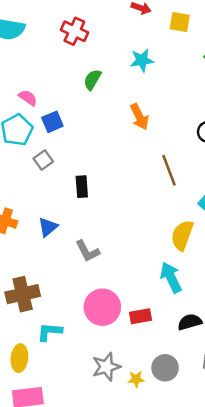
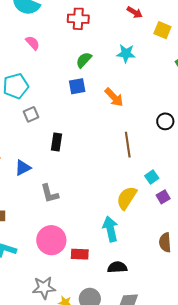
red cross: (74, 31) -> (78, 19), turned -35
pink semicircle: (28, 98) -> (33, 43), moved
orange arrow: (139, 117) -> (114, 97), turned -30
blue square: (52, 122) -> (77, 86), moved

